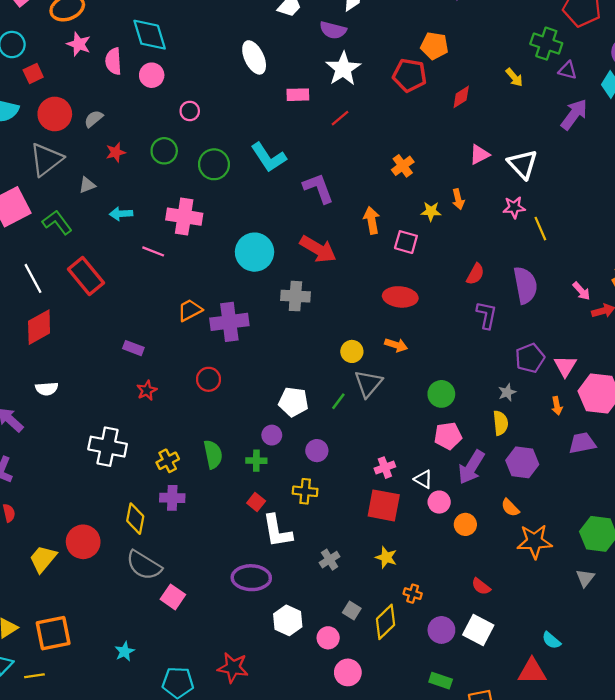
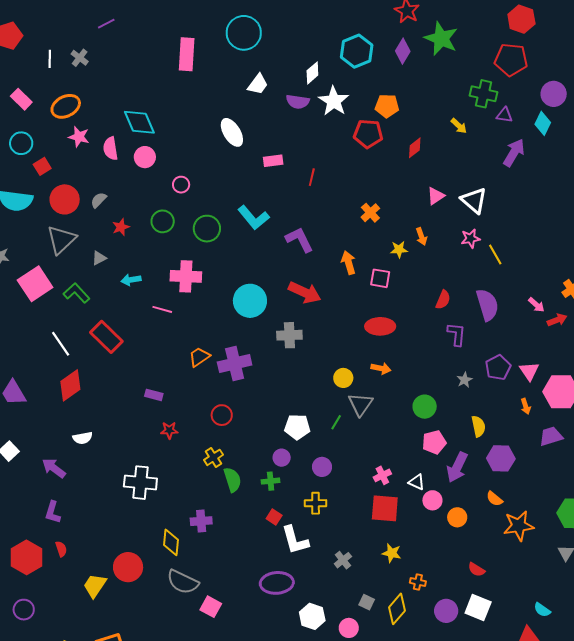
white star: (343, 69) -> (334, 101), moved
red line: (340, 118) -> (312, 177), turned -30
red star: (147, 390) -> (169, 430), turned 30
gray star: (507, 392) -> (464, 380), moved
yellow cross: (168, 461) -> (214, 457), moved

